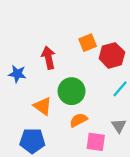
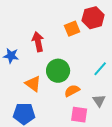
red hexagon: (112, 55) -> (93, 18), moved
orange semicircle: (78, 120) -> (72, 91), moved

